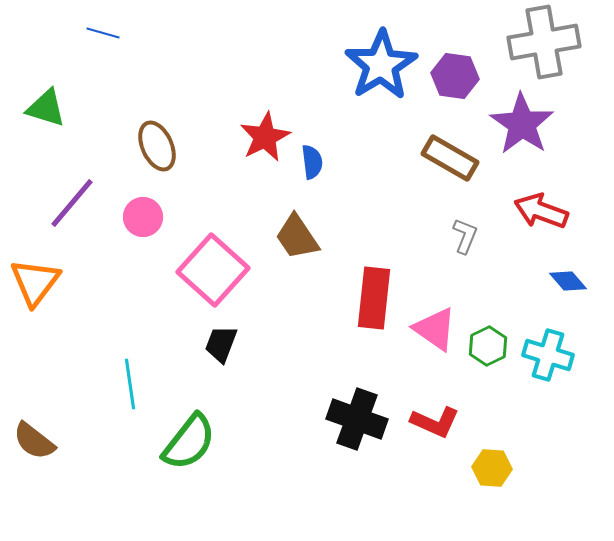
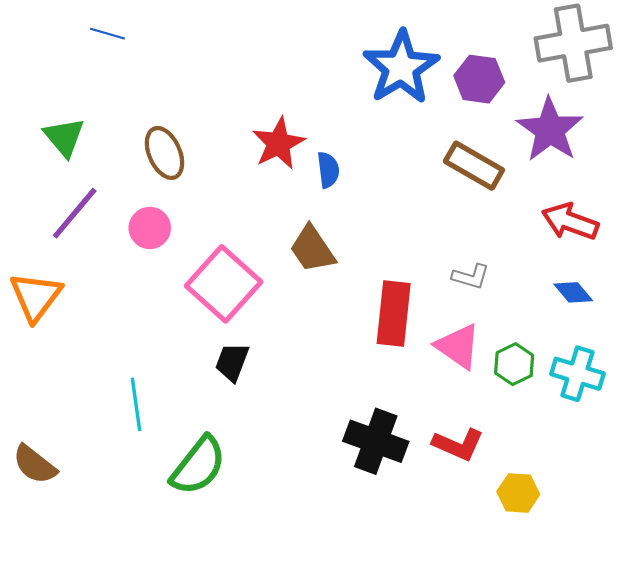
green triangle: (46, 108) -> (64, 137), moved, turned 33
gray L-shape: (465, 236) -> (471, 277), moved, turned 84
blue diamond: (568, 281) -> (573, 292), moved

